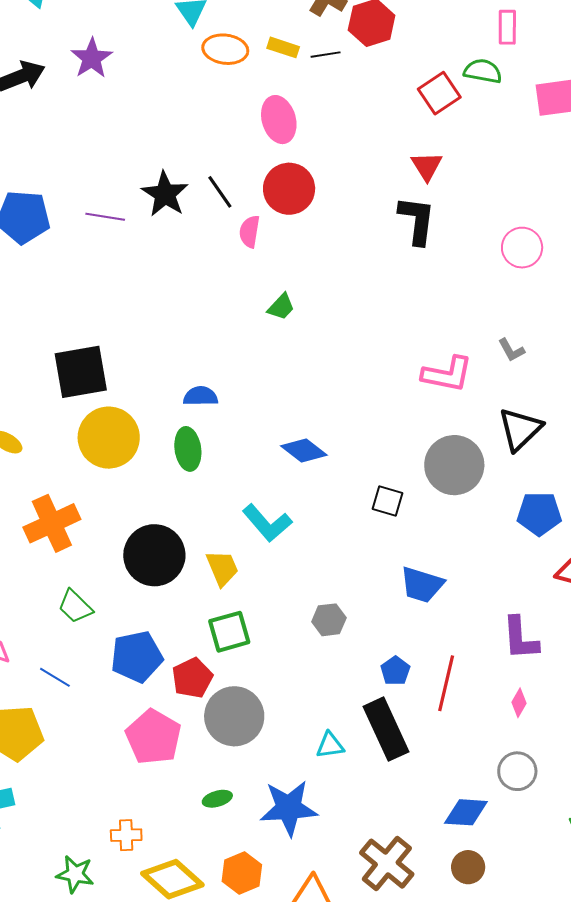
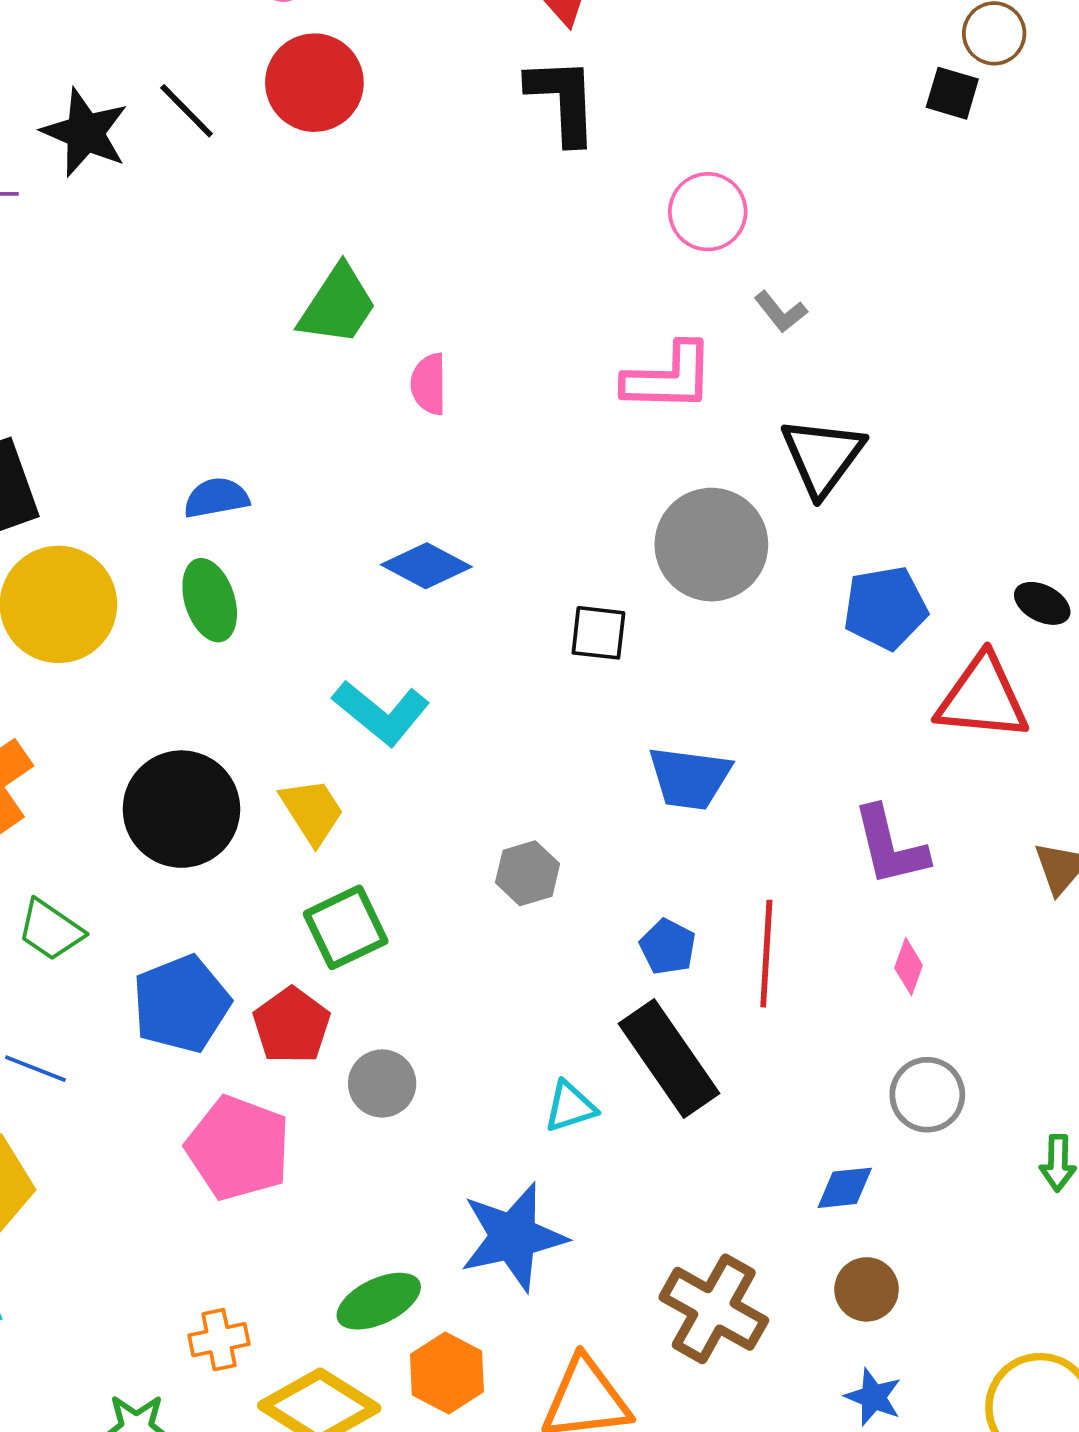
pink semicircle: (250, 232) -> (429, 384), moved
pink circle: (522, 248) -> (708, 212), moved
green trapezoid: (281, 307) -> (338, 305), size x1.6
gray circle: (234, 716) -> (382, 1083), size x0.6
green ellipse: (217, 799) -> (379, 1301), moved, size x1.5
blue diamond: (466, 812) -> (845, 1188), size x0.7

